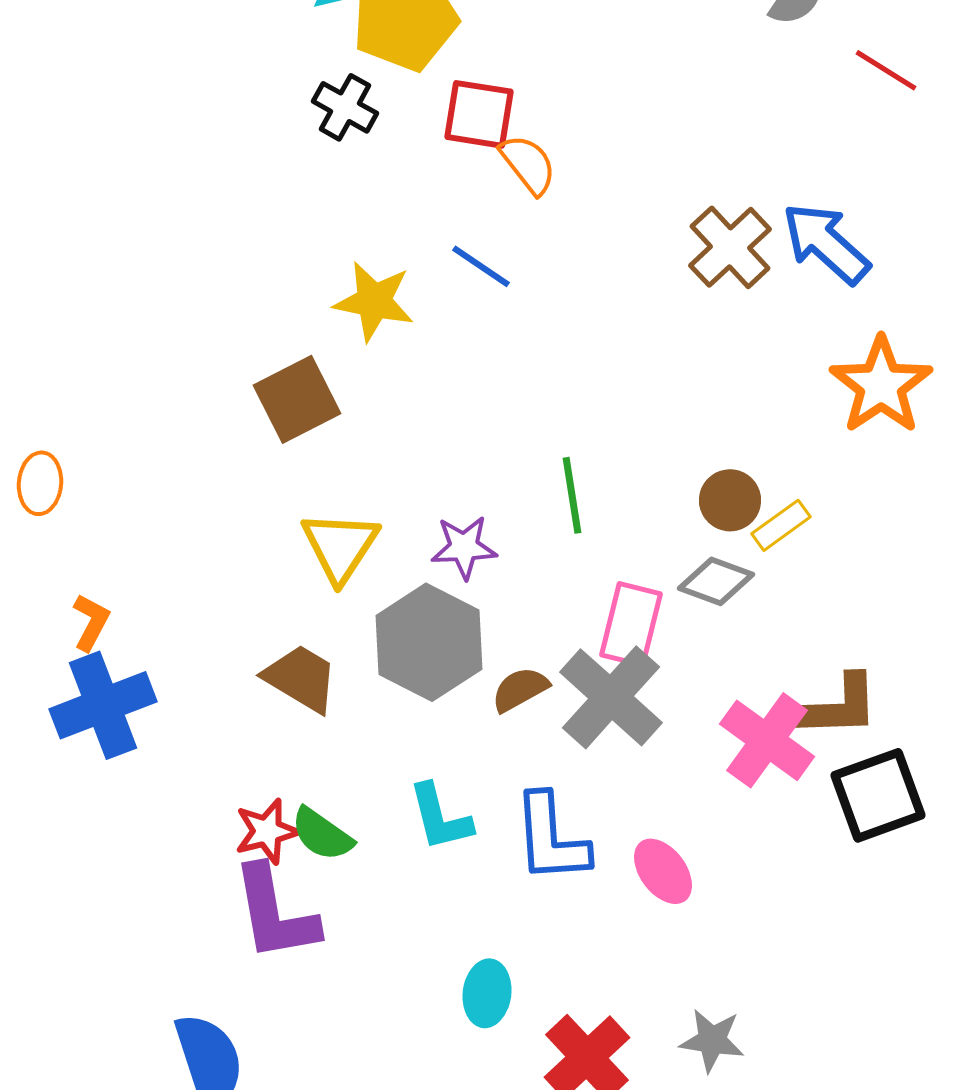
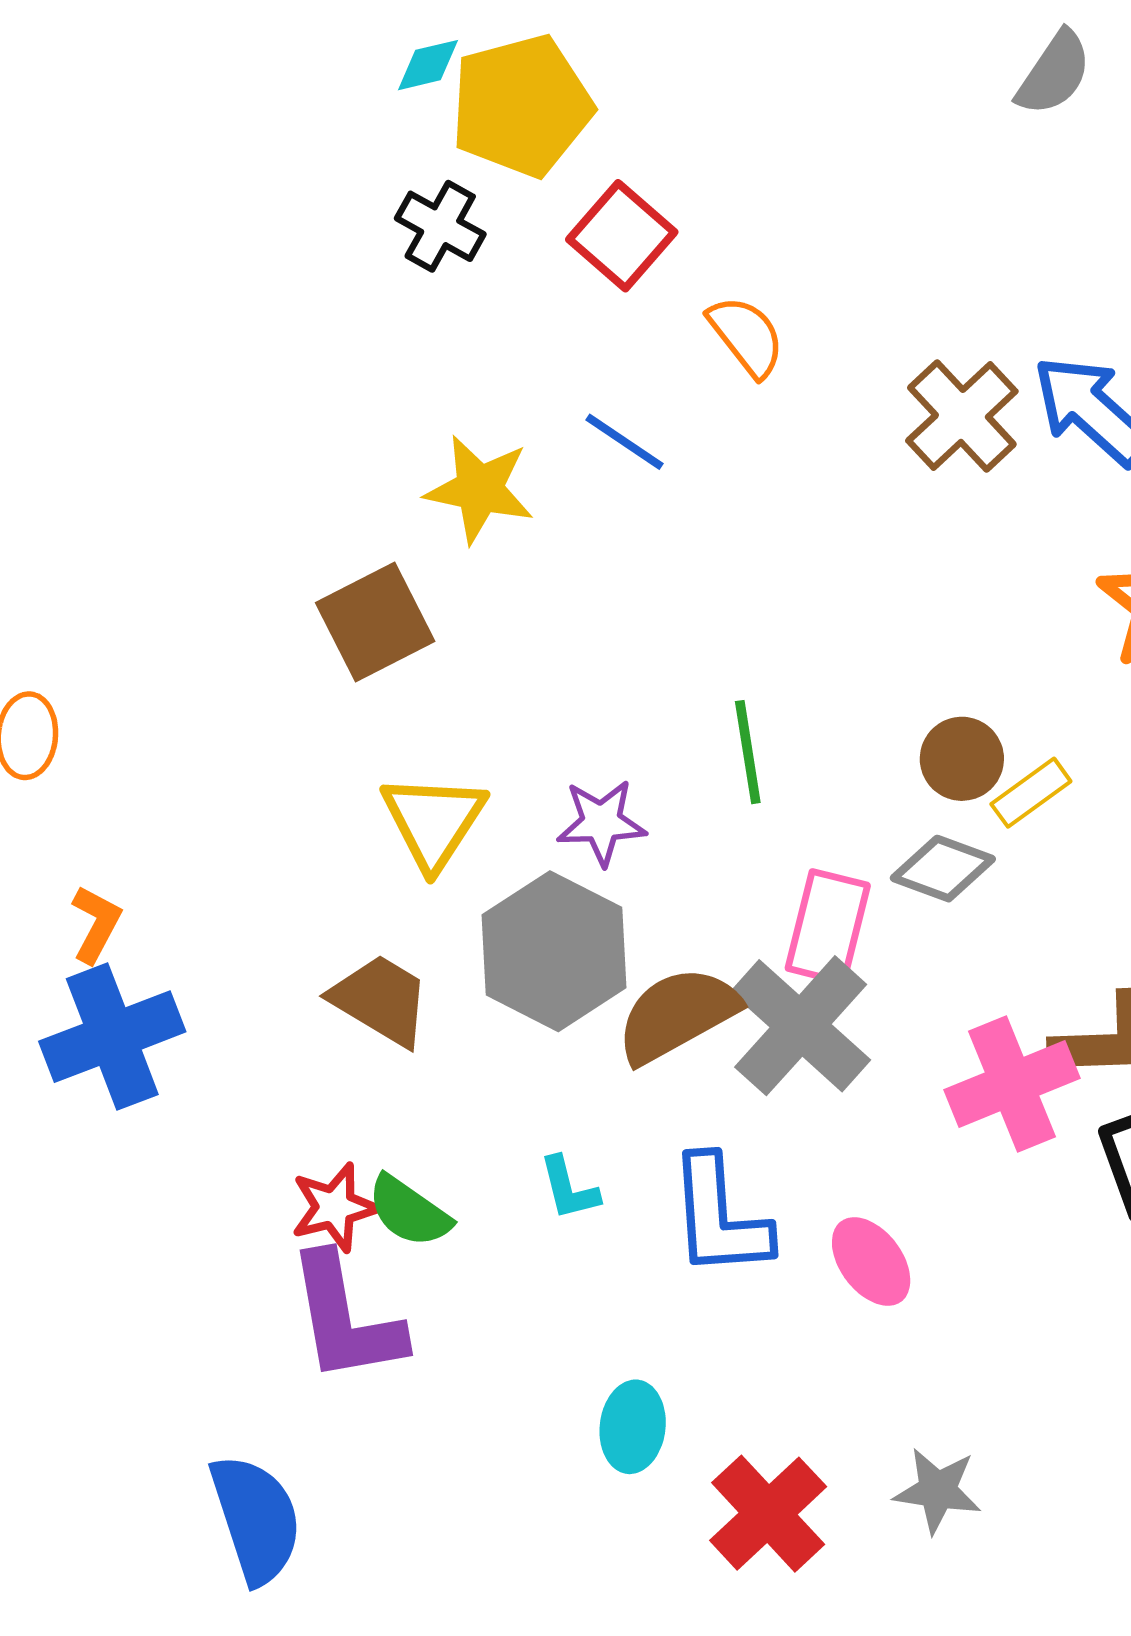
red square: (479, 114) -> (622, 236), turned 32
orange semicircle: (528, 164) -> (746, 336), moved
brown semicircle: (520, 689) -> (677, 1015), size x1.6
pink cross: (767, 740) -> (1012, 1084), turned 32
cyan L-shape: (440, 817) -> (569, 1188), size x0.7

